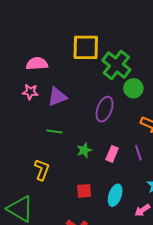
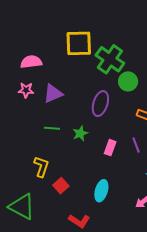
green star: (84, 150) -> (80, 133), moved
red square: (84, 191) -> (61, 186), moved, turned -35
cyan ellipse: (115, 195) -> (101, 191), moved

